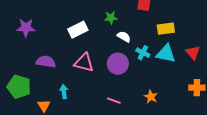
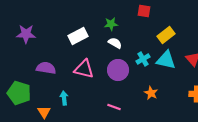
yellow rectangle: (166, 29) -> (166, 35), turned -30
white semicircle: (124, 37) -> (115, 43), moved
cyan cross: (143, 53) -> (143, 59), turned 32
orange star: (151, 97) -> (151, 93), moved

